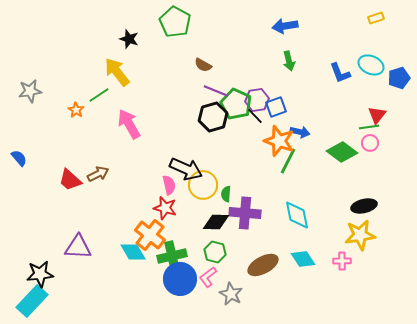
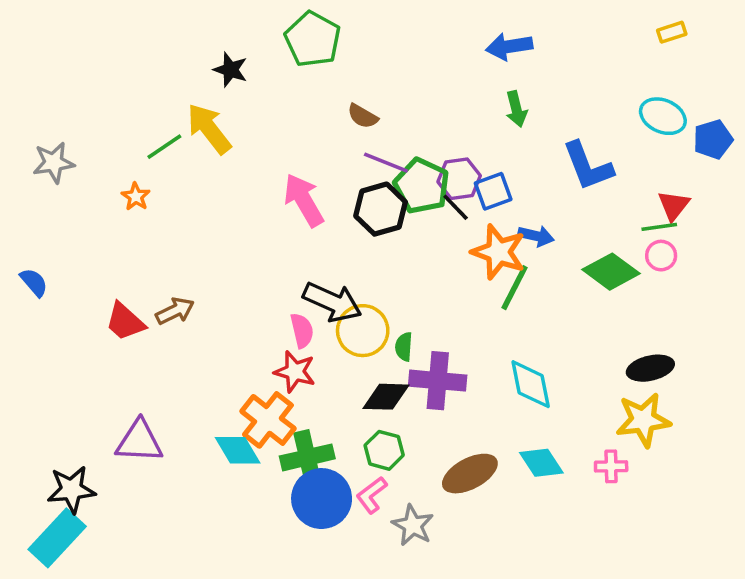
blue L-shape: (340, 73) -> (588, 166), moved, size x1.4
green line: (99, 95) -> (164, 147), moved
pink arrow: (129, 124) -> (304, 200), moved

